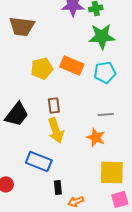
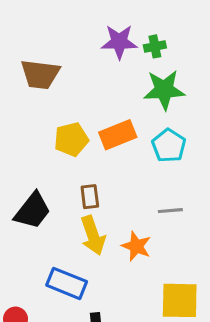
orange rectangle: (72, 65) -> (118, 135), turned -45
cyan pentagon: (105, 72) -> (169, 146), turned -30
orange star: (96, 137) -> (136, 246), moved

